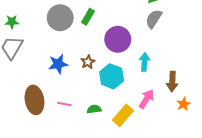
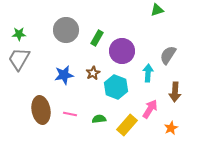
green rectangle: (88, 17) -> (97, 38), moved
gray semicircle: (154, 19) -> (168, 55), moved
orange star: (184, 104) -> (171, 128), moved

